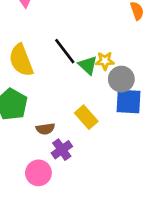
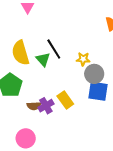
green triangle: (88, 65) -> (43, 59), moved
purple cross: (62, 150) -> (46, 106), moved

